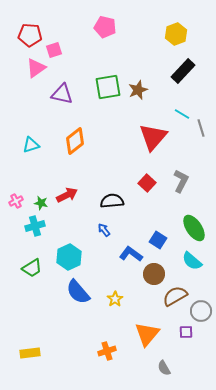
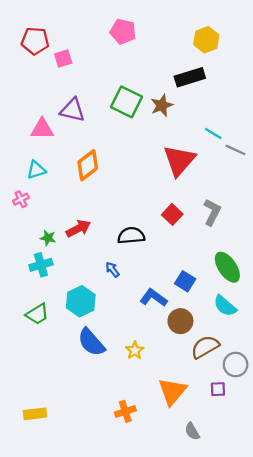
pink triangle: (36, 68) -> (42, 129), moved, turned 35
black rectangle: (183, 71) -> (190, 77), moved, turned 30
green square: (108, 87) -> (126, 102), turned 36
gray line: (201, 128) -> (236, 150), turned -48
pink cross: (16, 201) -> (21, 199), moved
blue arrow: (104, 230) -> (112, 270), moved

